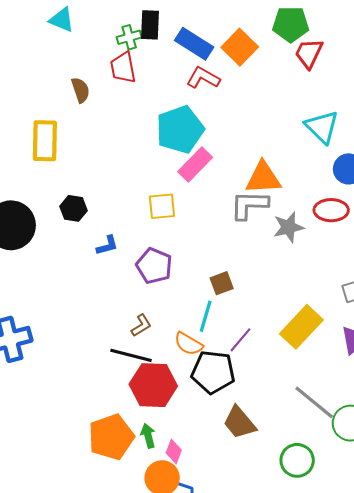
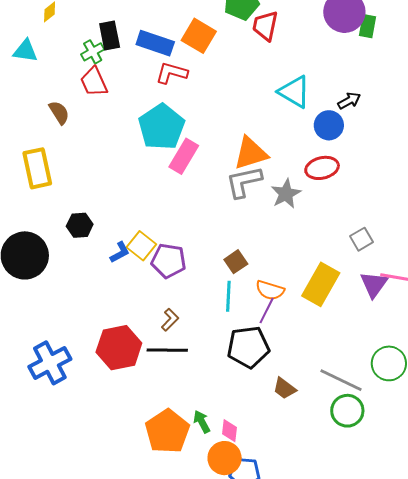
yellow square: (162, 206) -> (141, 246), moved, turned -32
orange semicircle: (188, 344) -> (270, 290), moved
red hexagon: (153, 385) -> (119, 348), moved
gray line: (314, 402) -> (341, 380), moved
brown trapezoid: (239, 423) -> (284, 388), size x0.7

